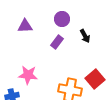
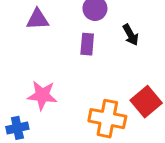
purple rectangle: (57, 42) -> (87, 44), turned -32

